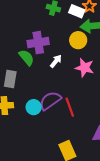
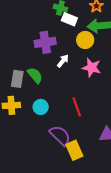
white rectangle: (77, 11) -> (69, 19), moved
green semicircle: (26, 58) -> (35, 75), moved
purple semicircle: (50, 101) -> (60, 135), moved, turned 80

